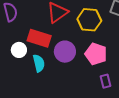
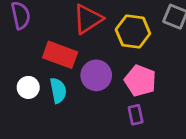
white circle: (19, 50) -> (28, 87), moved
purple rectangle: (106, 81) -> (136, 115), moved

